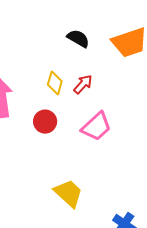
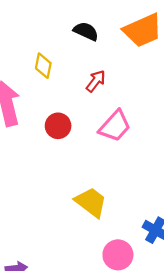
yellow diamond: (55, 83) -> (43, 66), moved

